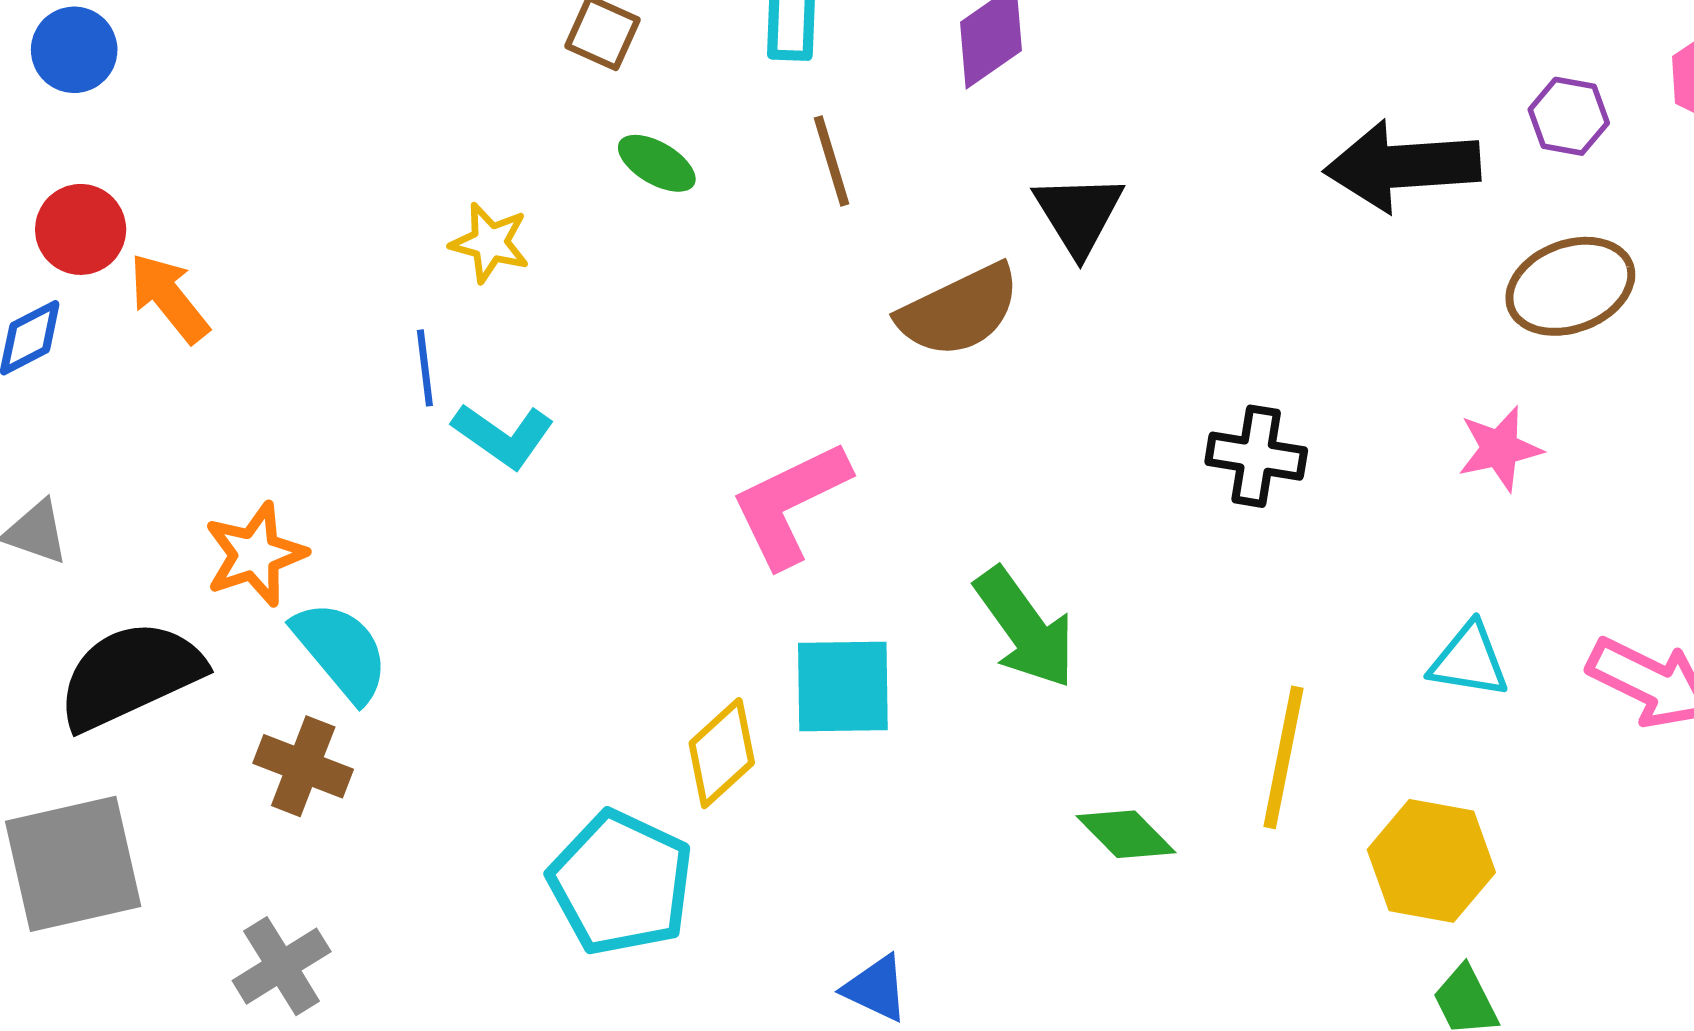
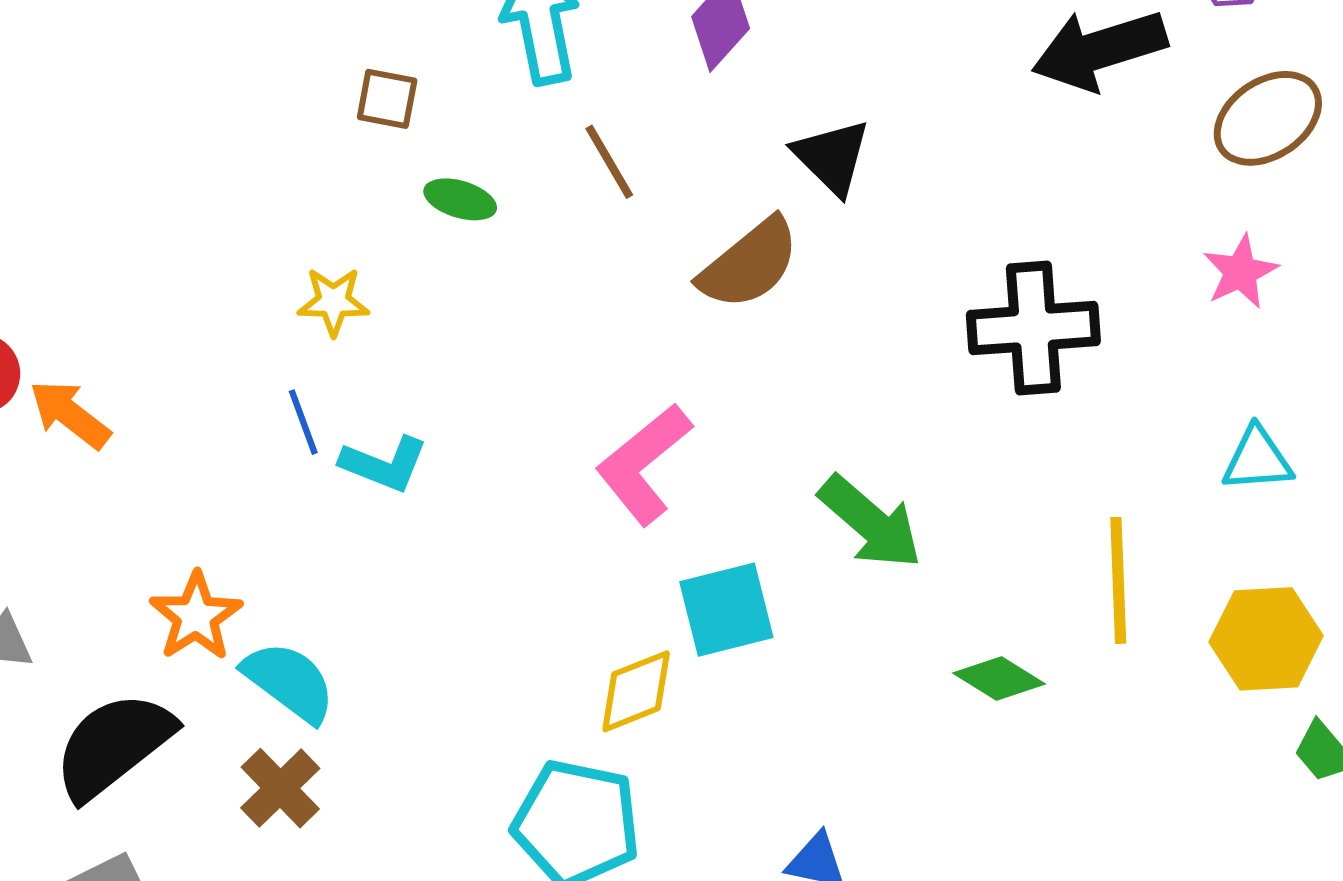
black cross: (1256, 456) -> (1033, 328), size x1.5
yellow diamond: (722, 753) -> (636, 691), turned 34
brown cross: (303, 766) -> (280, 788), turned 38

